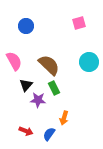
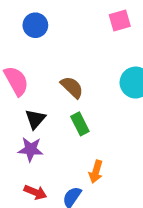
brown semicircle: (49, 65) -> (72, 87), size x0.7
purple star: (38, 100) -> (31, 149), moved

